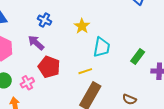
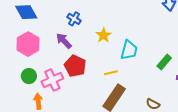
yellow star: (82, 26) -> (104, 35), moved
pink cross: (27, 83) -> (52, 80), size x1.5

